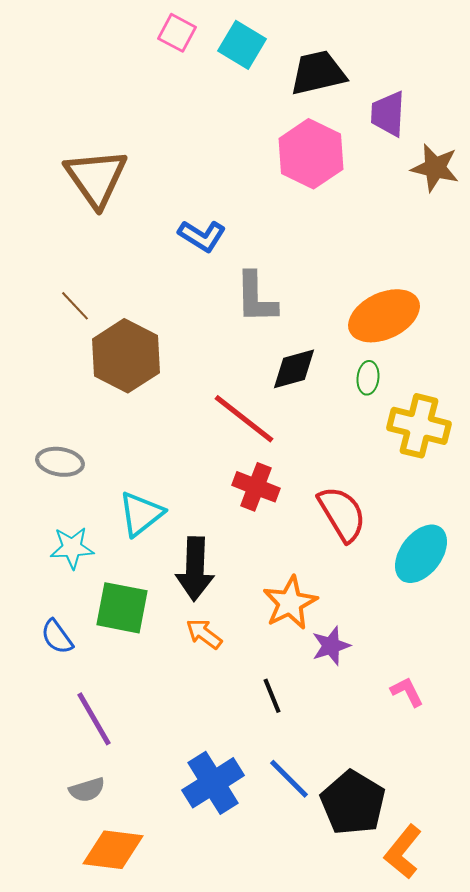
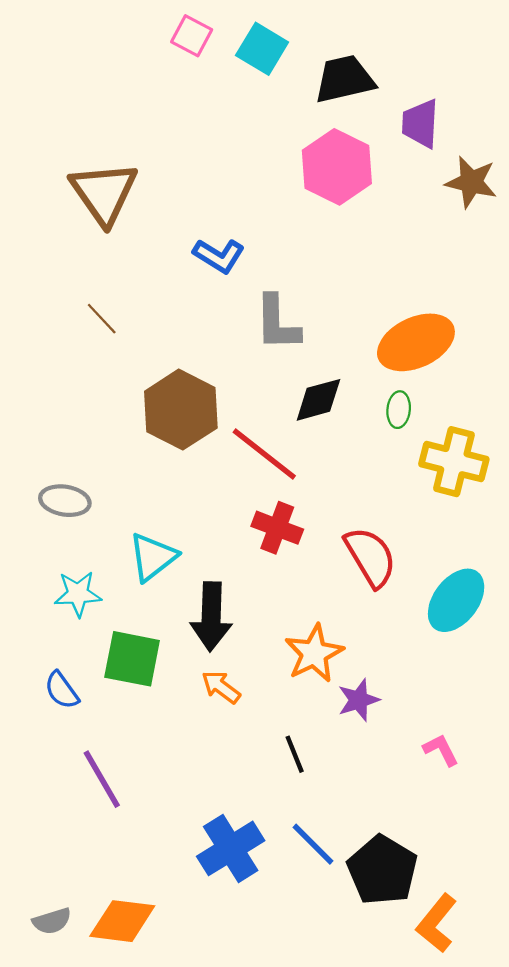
brown line: (75, 306) -> (102, 319), moved
brown hexagon: (126, 356) -> (181, 410), moved
gray semicircle: (87, 790) -> (52, 921), moved

